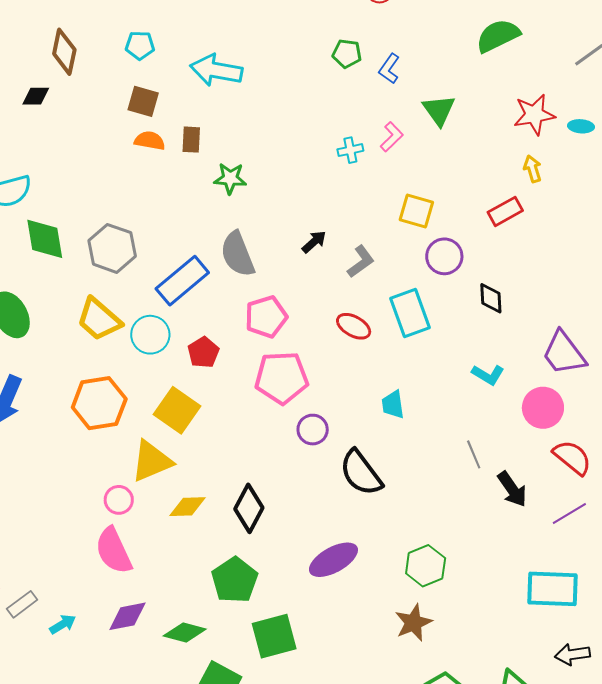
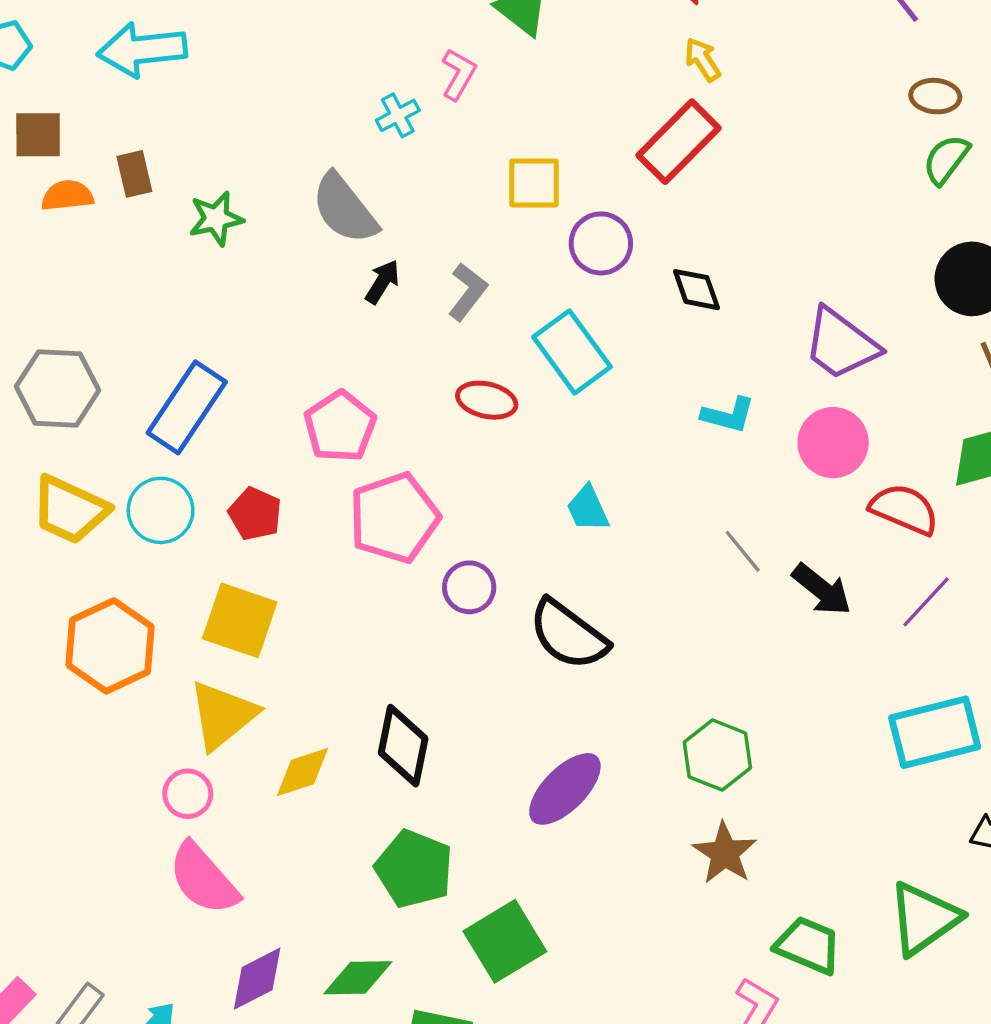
red rectangle: (505, 211) -> (679, 142), size x1.4
gray semicircle: (238, 254) -> (345, 209), moved

